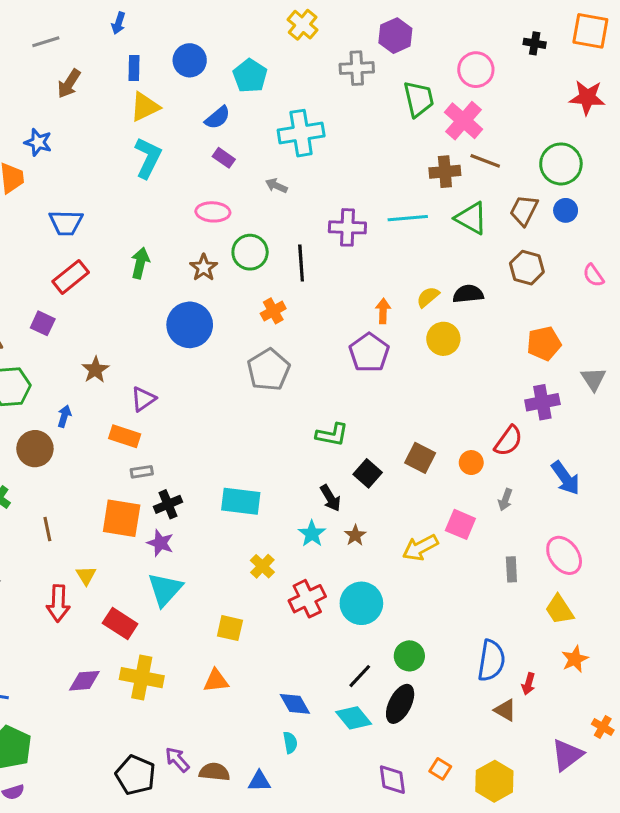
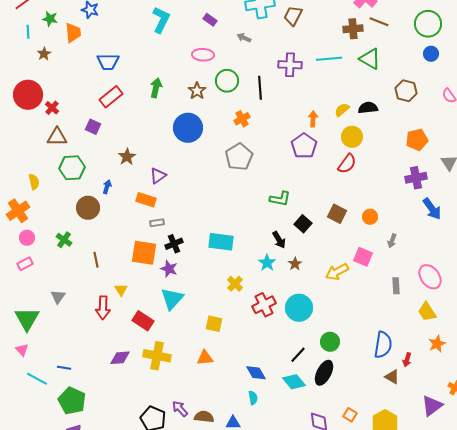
brown trapezoid: (524, 210) -> (293, 16), moved
red semicircle: (508, 441) -> (347, 164), moved
blue arrow: (566, 478) -> (432, 209), moved

